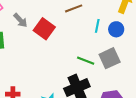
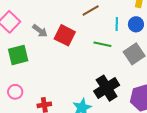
green line: (86, 61) -> (102, 44), moved

